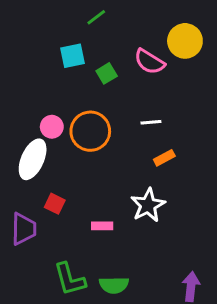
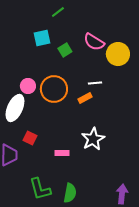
yellow circle: (185, 41) -> (118, 54), moved
orange rectangle: (164, 158) -> (85, 98), moved
green semicircle: (114, 285) -> (70, 193), turned -78

